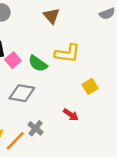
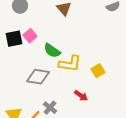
yellow L-shape: (67, 53) -> (70, 64), moved
pink square: (13, 60) -> (30, 36), moved

